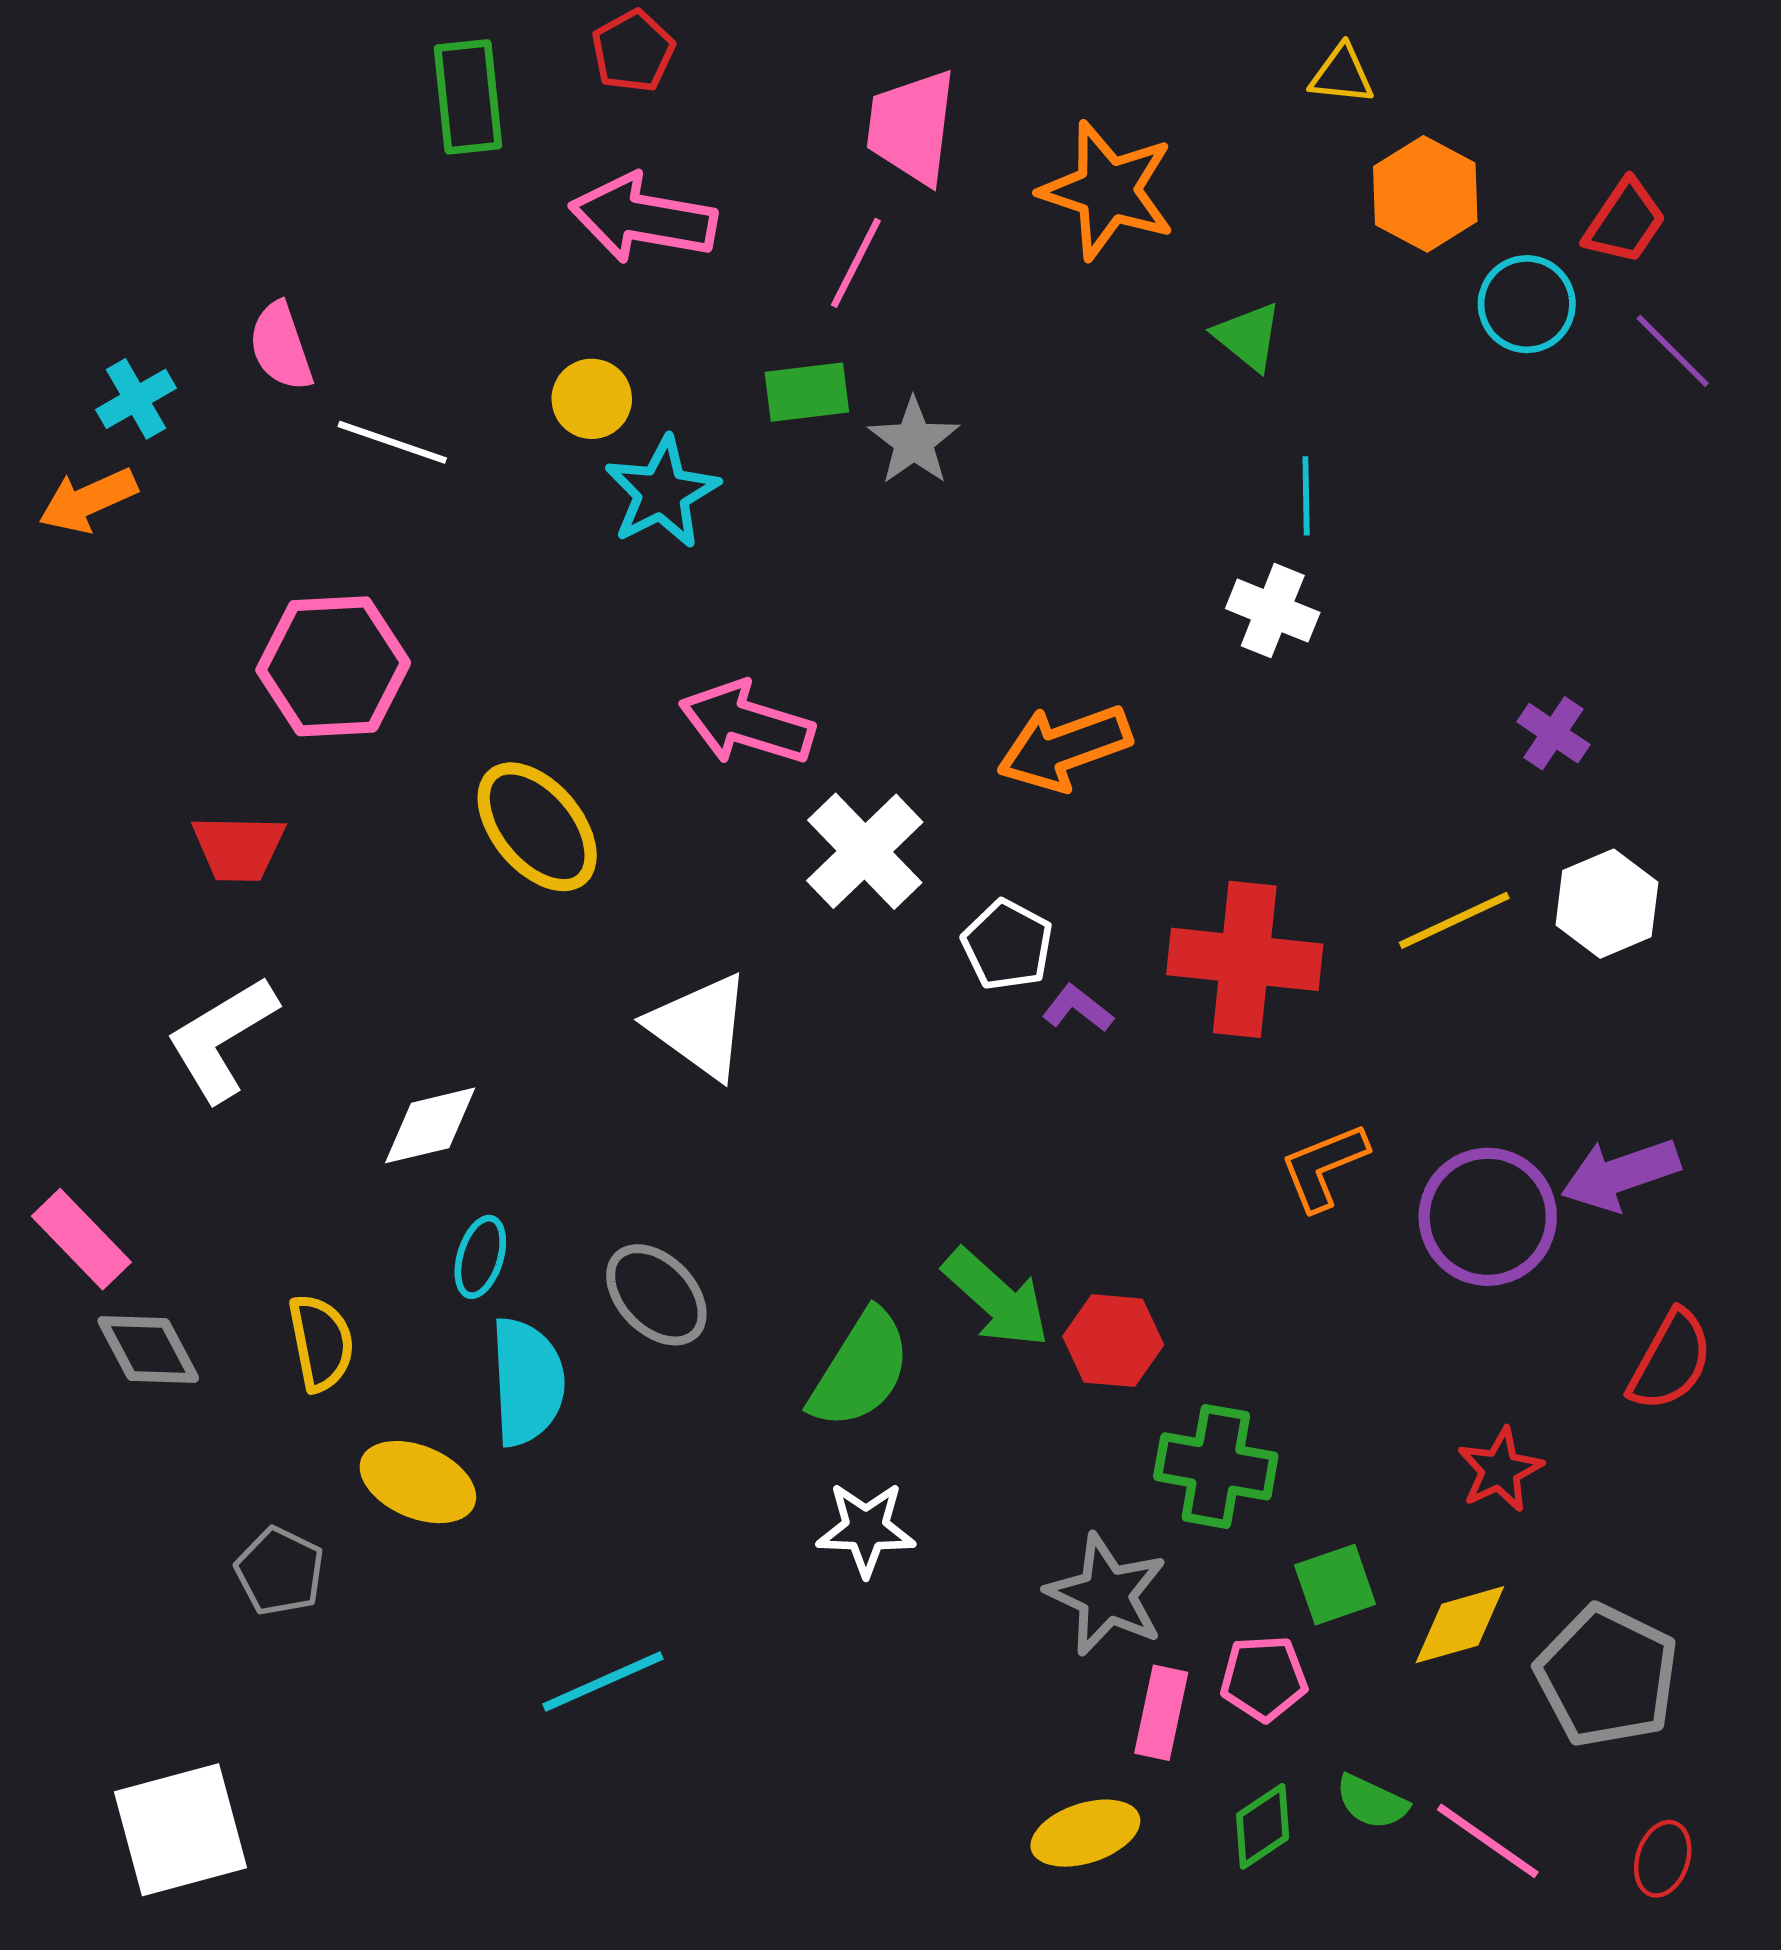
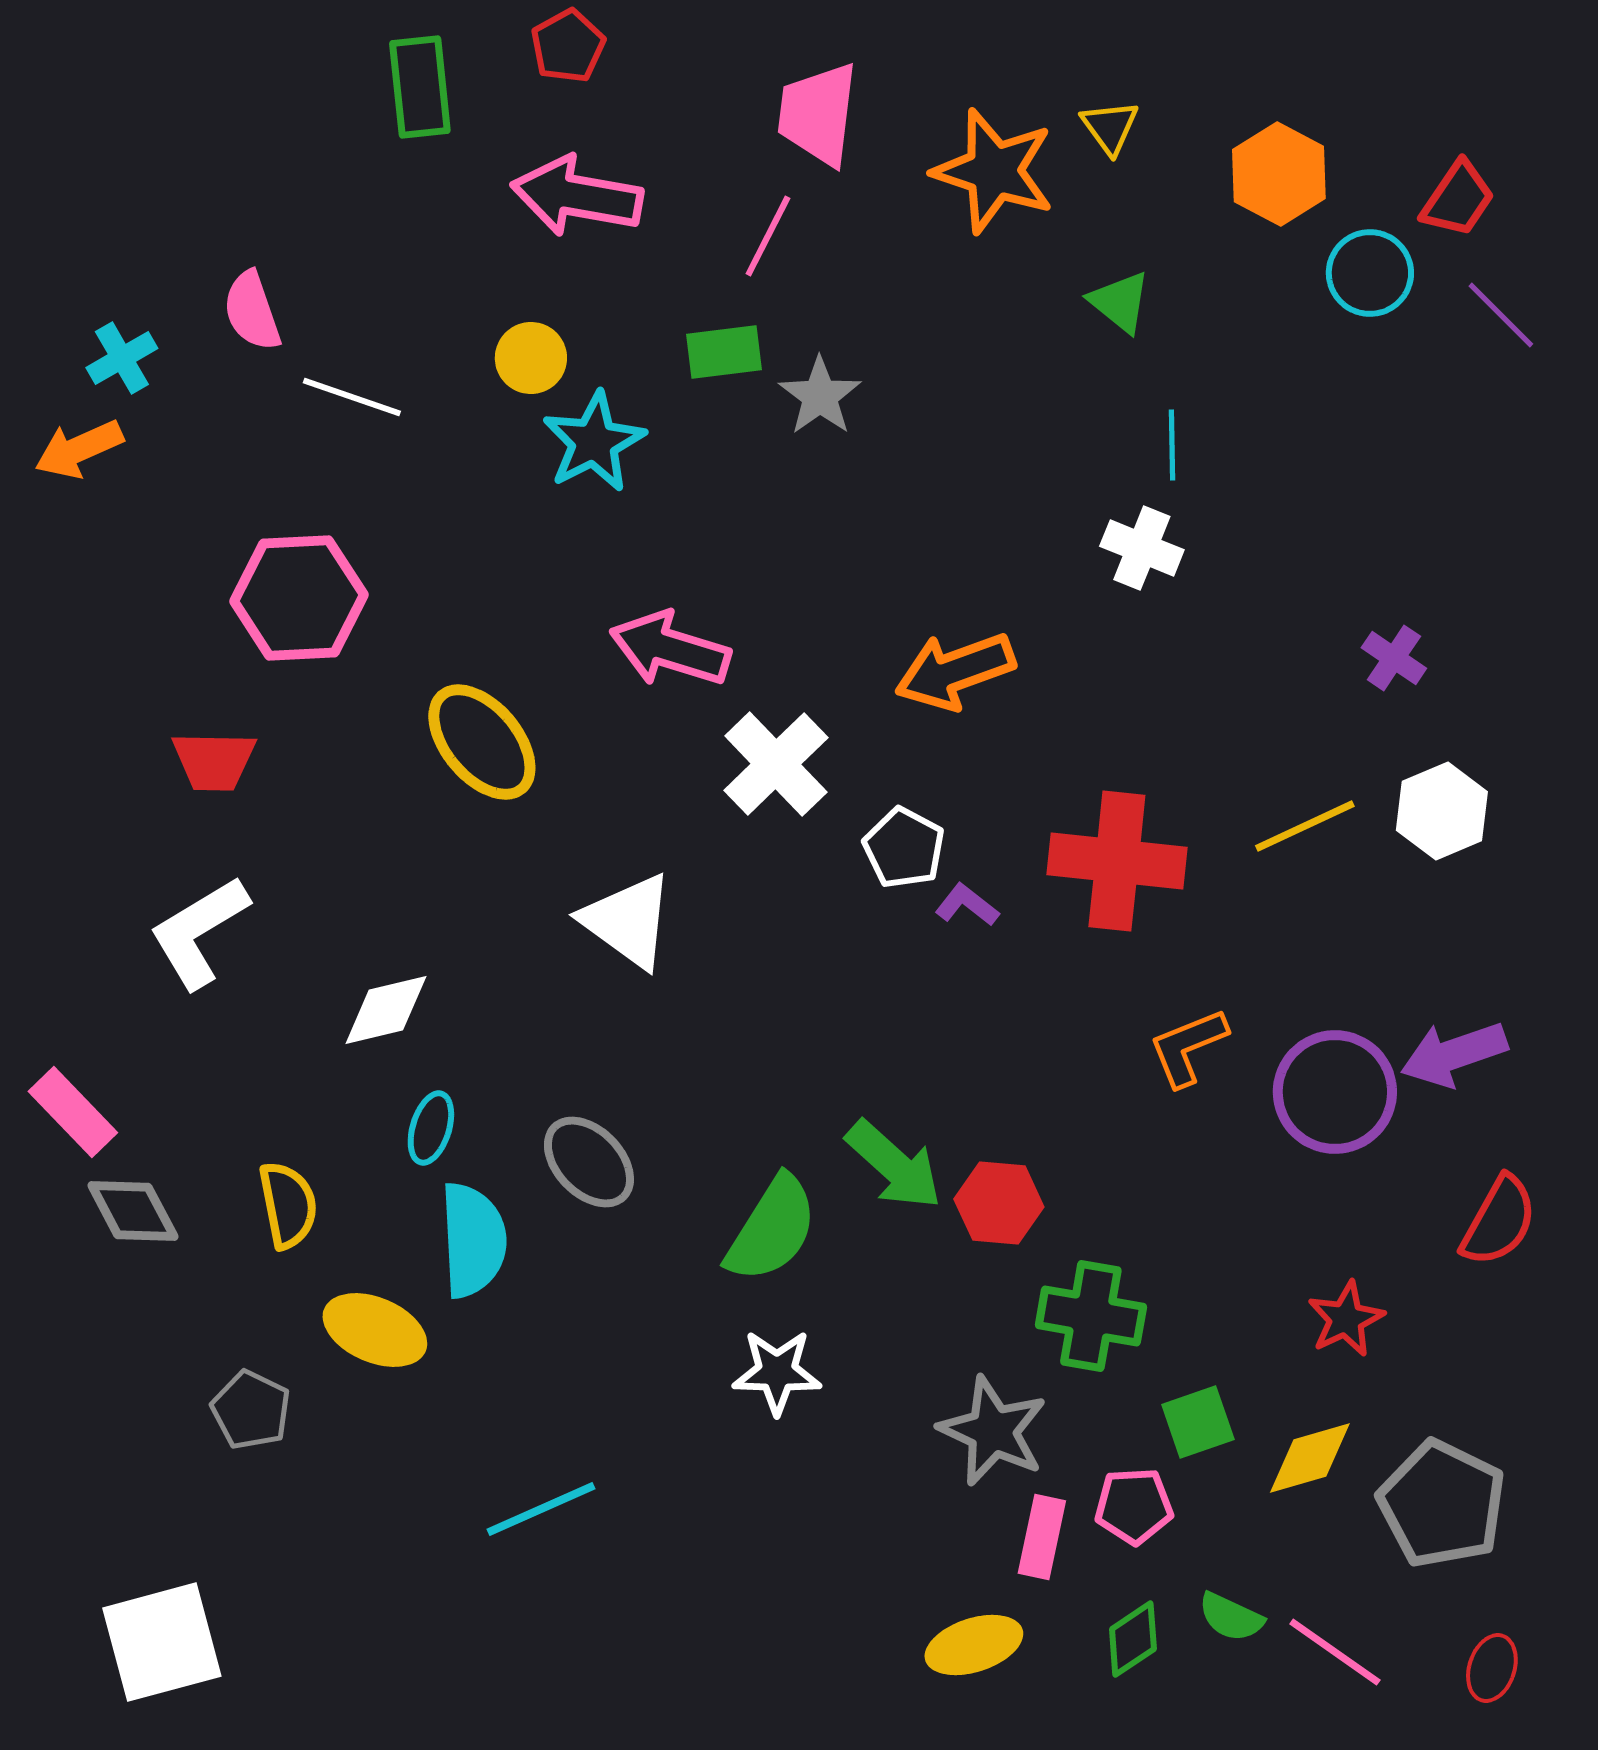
yellow triangle: (1342, 75) -> (1110, 127), moved, turned 48

